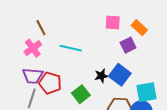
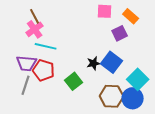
pink cross: (33, 48) -> (35, 29), moved
cyan line: (71, 48) -> (46, 46), moved
cyan square: (146, 92) -> (138, 79), turned -35

